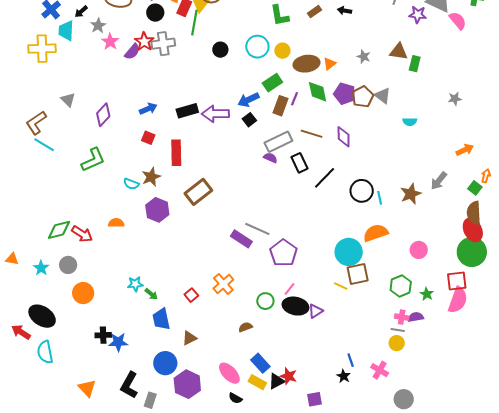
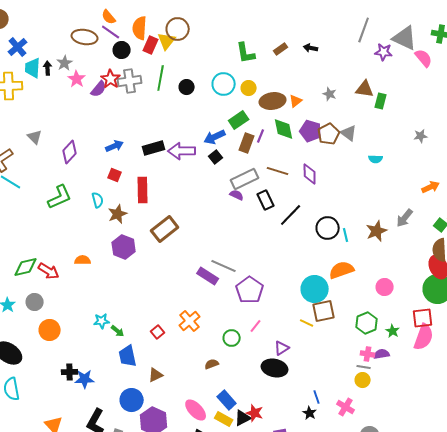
black arrow: (81, 12) -> (48, 68), moved, turned 128
green line: (194, 23) -> (161, 78), moved
cyan semicircle: (131, 184) -> (98, 200), moved, turned -126
black ellipse: (295, 306) -> (275, 368), moved

